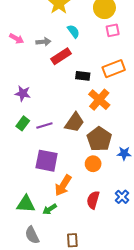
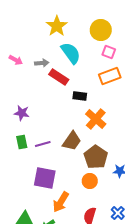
pink square: (113, 30) -> (109, 52), turned 32
cyan semicircle: (73, 31) -> (71, 53), size x1.6
red rectangle: (61, 56) -> (59, 77), turned 66
orange rectangle: (114, 69) -> (110, 76), moved
green rectangle: (23, 123) -> (22, 142), turned -48

